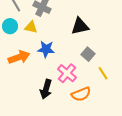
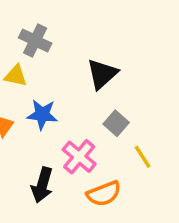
black triangle: (80, 26) -> (102, 74), turned -30

